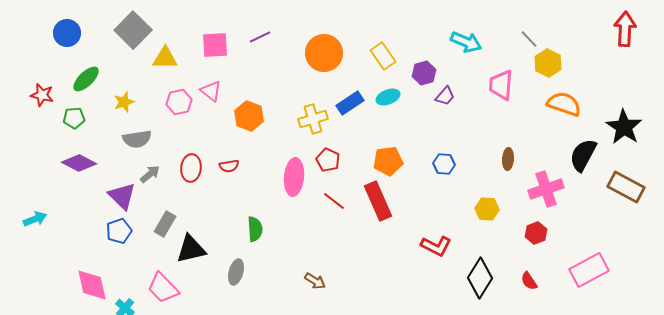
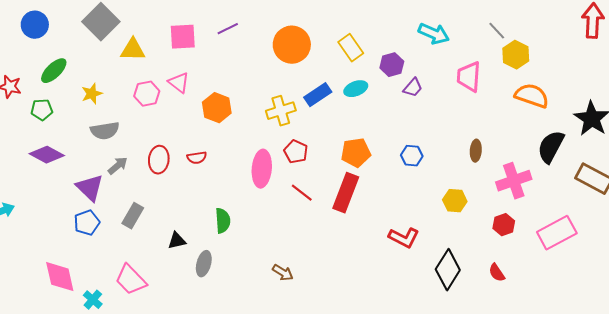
red rectangle: (378, 201) -> (346, 193), turned 45
black triangle: (191, 249) -> (177, 241), moved, size x0.6
pink rectangle: (589, 270) -> (557, 233), moved

